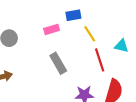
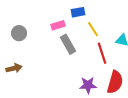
gray rectangle: (58, 63) -> (68, 44), moved

